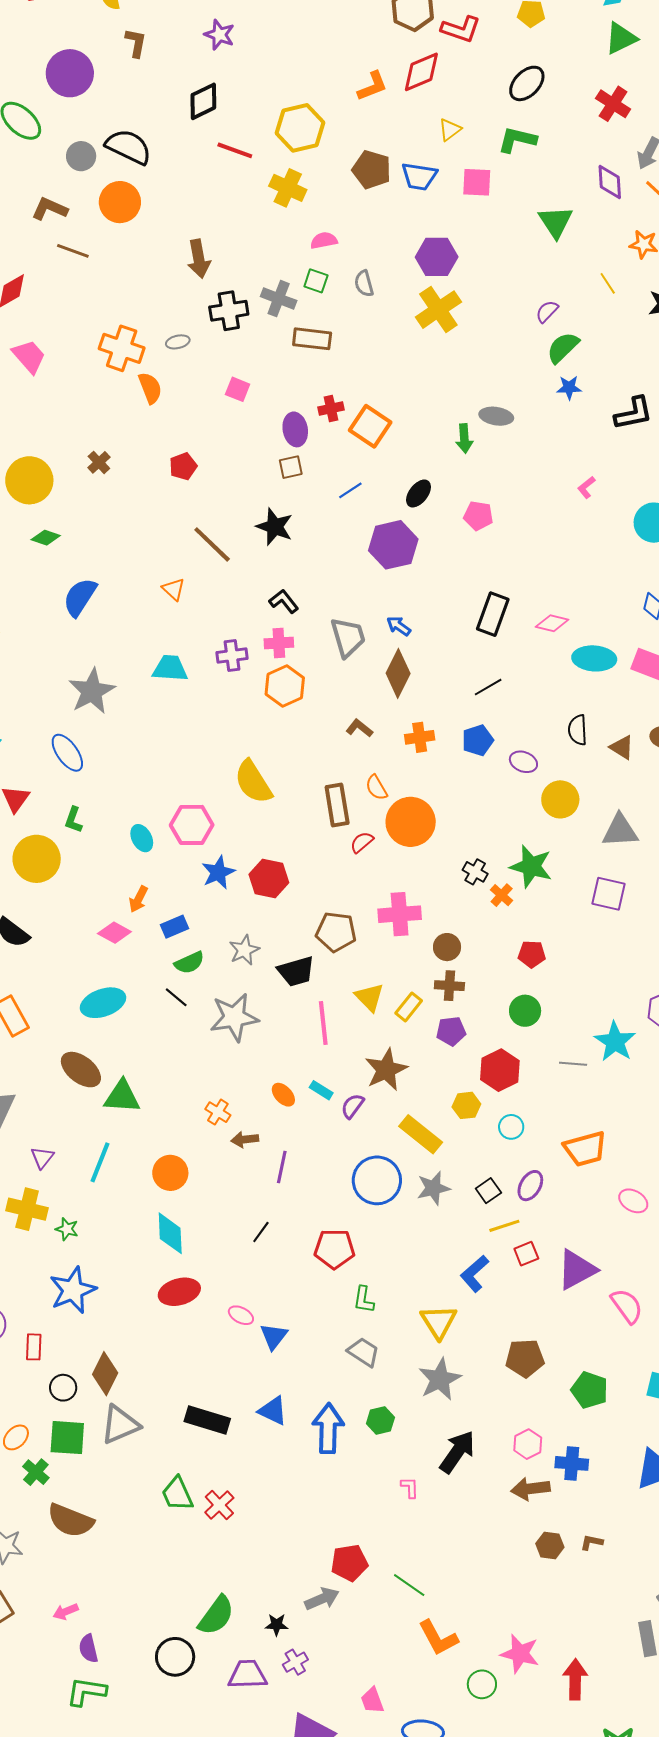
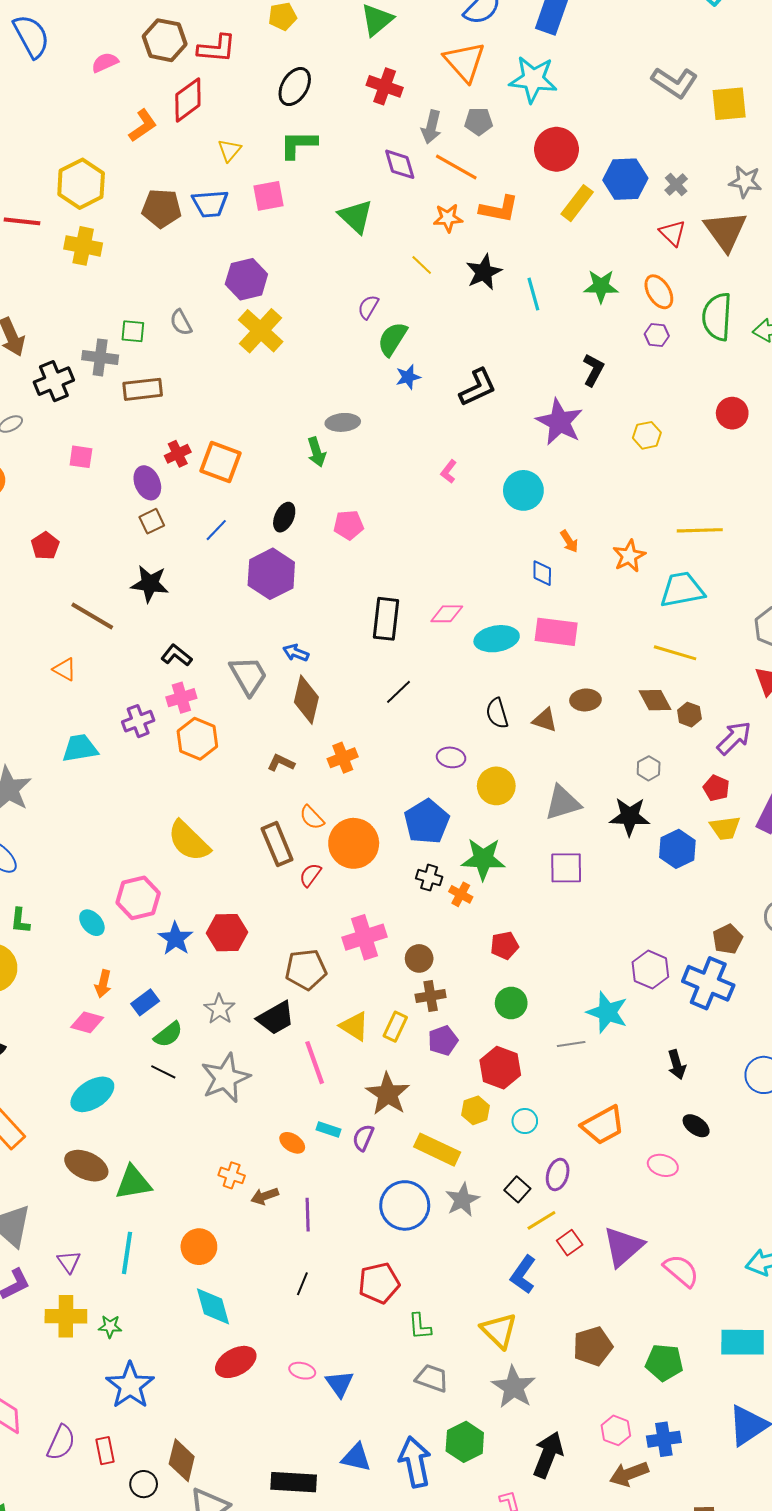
pink semicircle: (324, 240) -> (105, 62), moved
blue pentagon: (478, 740) -> (427, 822), moved, size x1.4
green hexagon: (380, 1420) -> (465, 1442), size x1.4

